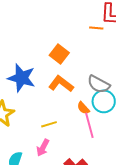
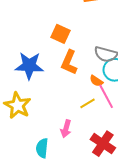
orange L-shape: (61, 84) -> (69, 62), turned -90
yellow line: (49, 124) -> (88, 103), moved

